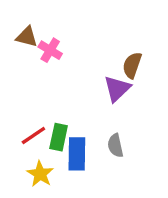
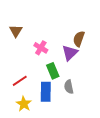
brown triangle: (27, 37) -> (16, 31), moved, turned 48
pink cross: (50, 50) -> (41, 48), moved
green rectangle: (59, 137) -> (53, 71), moved, turned -35

